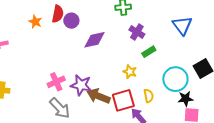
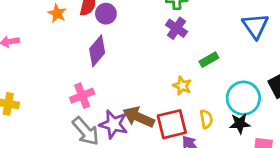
purple cross: (137, 32) -> (177, 28), moved
purple diamond: (94, 40) -> (97, 51), moved, turned -40
purple star: (81, 85) -> (114, 124), moved
black star: (185, 99) -> (240, 124), moved

